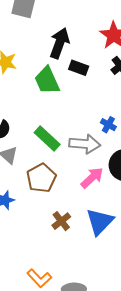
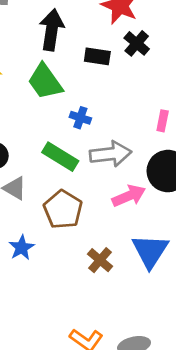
black rectangle: (79, 68) -> (97, 56), moved
blue cross: (108, 125) -> (80, 118), moved
pink arrow: (92, 178) -> (129, 196), turned 30

